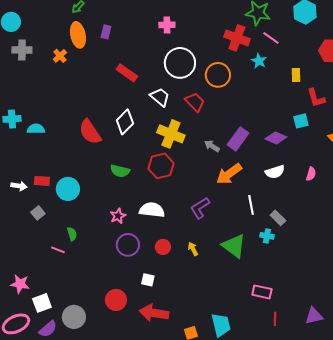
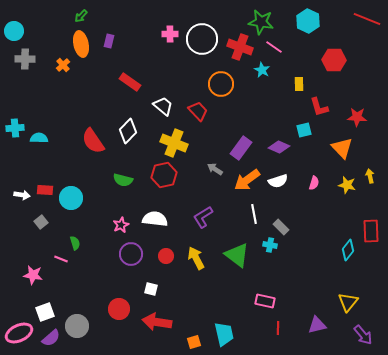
white circle: (180, 63) -> (202, 39), moved
gray arrow: (212, 146) -> (215, 169), moved
orange arrow: (229, 174) -> (247, 180), moved
yellow arrow: (193, 249) -> (196, 258), size x1.6
pink star: (20, 284) -> (33, 275), moved

